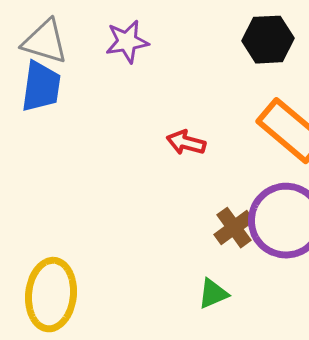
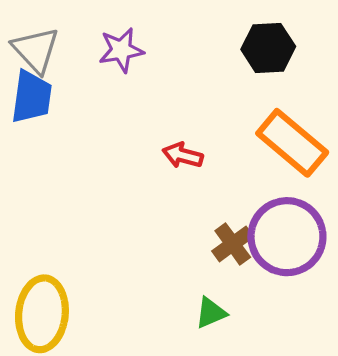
gray triangle: (45, 42) -> (36, 50), turned 30

